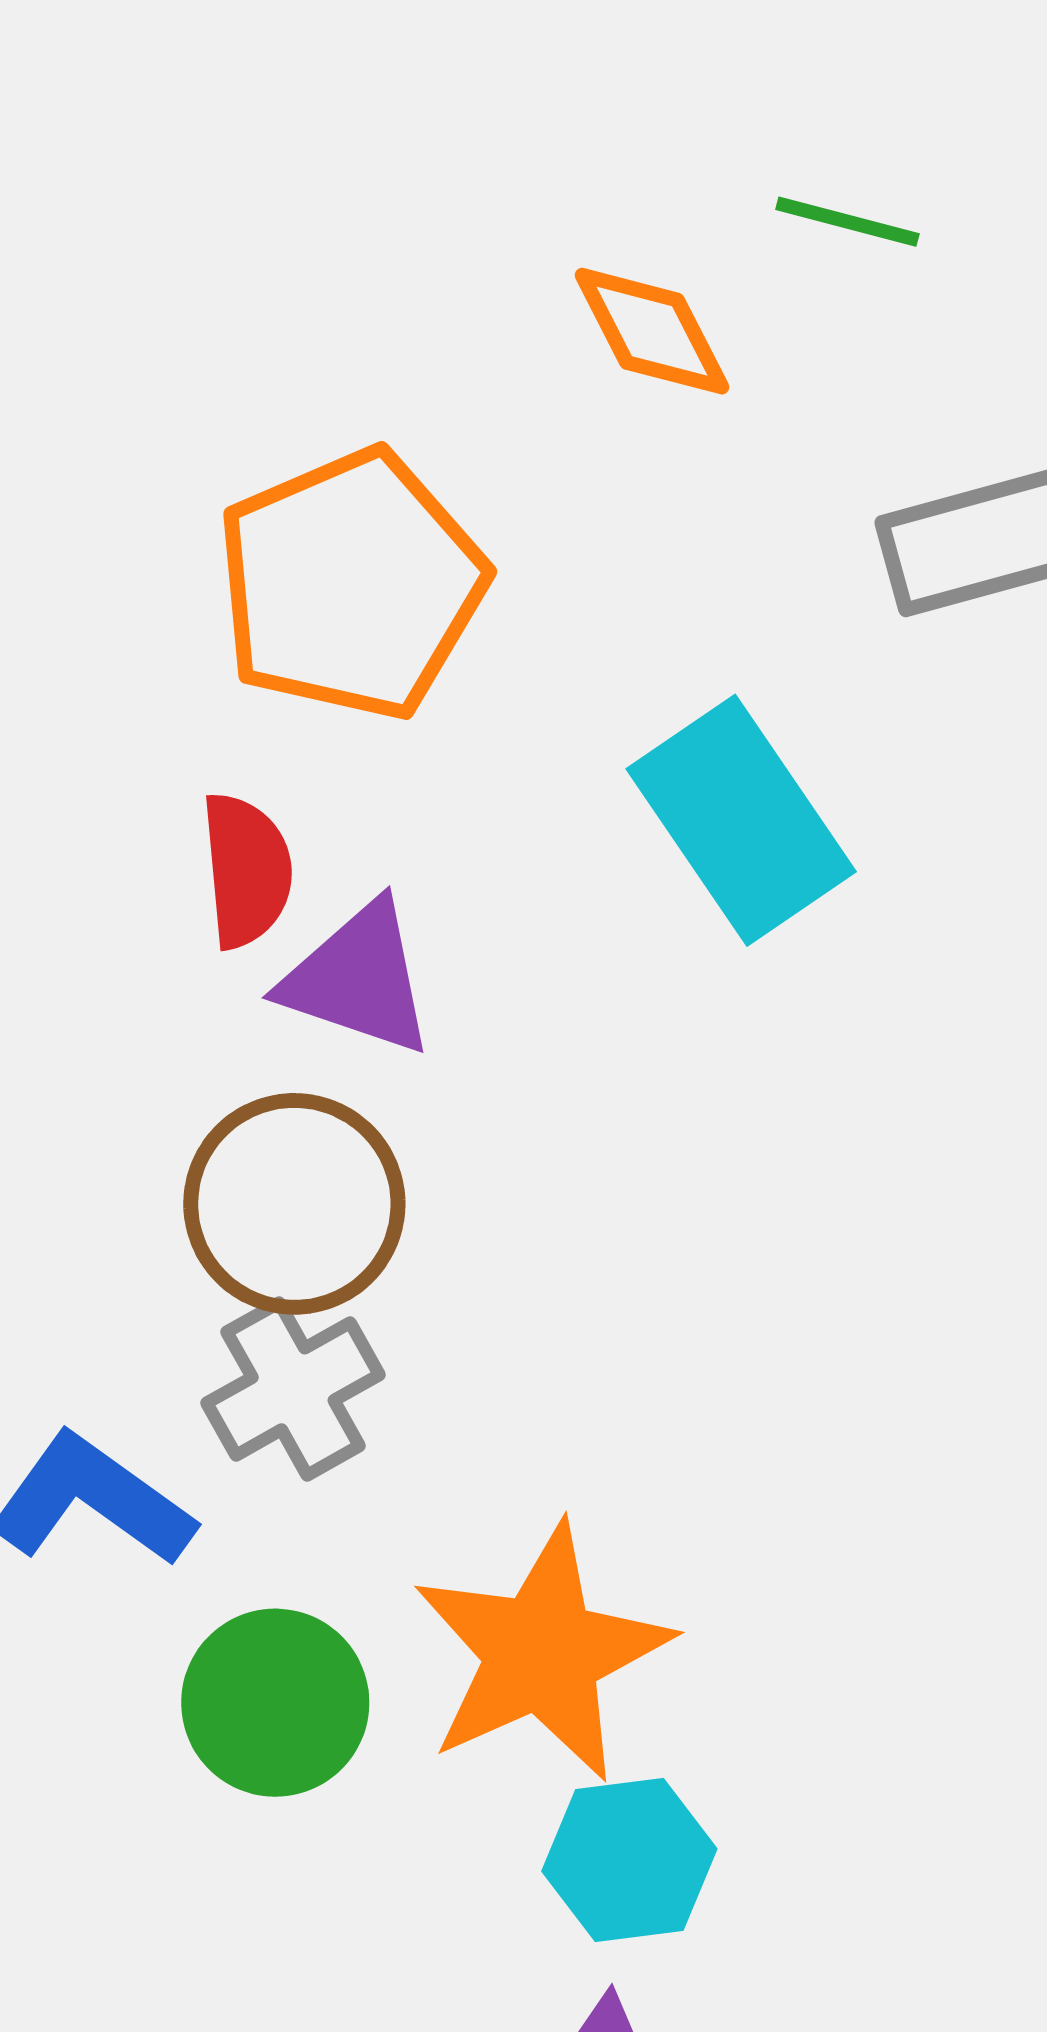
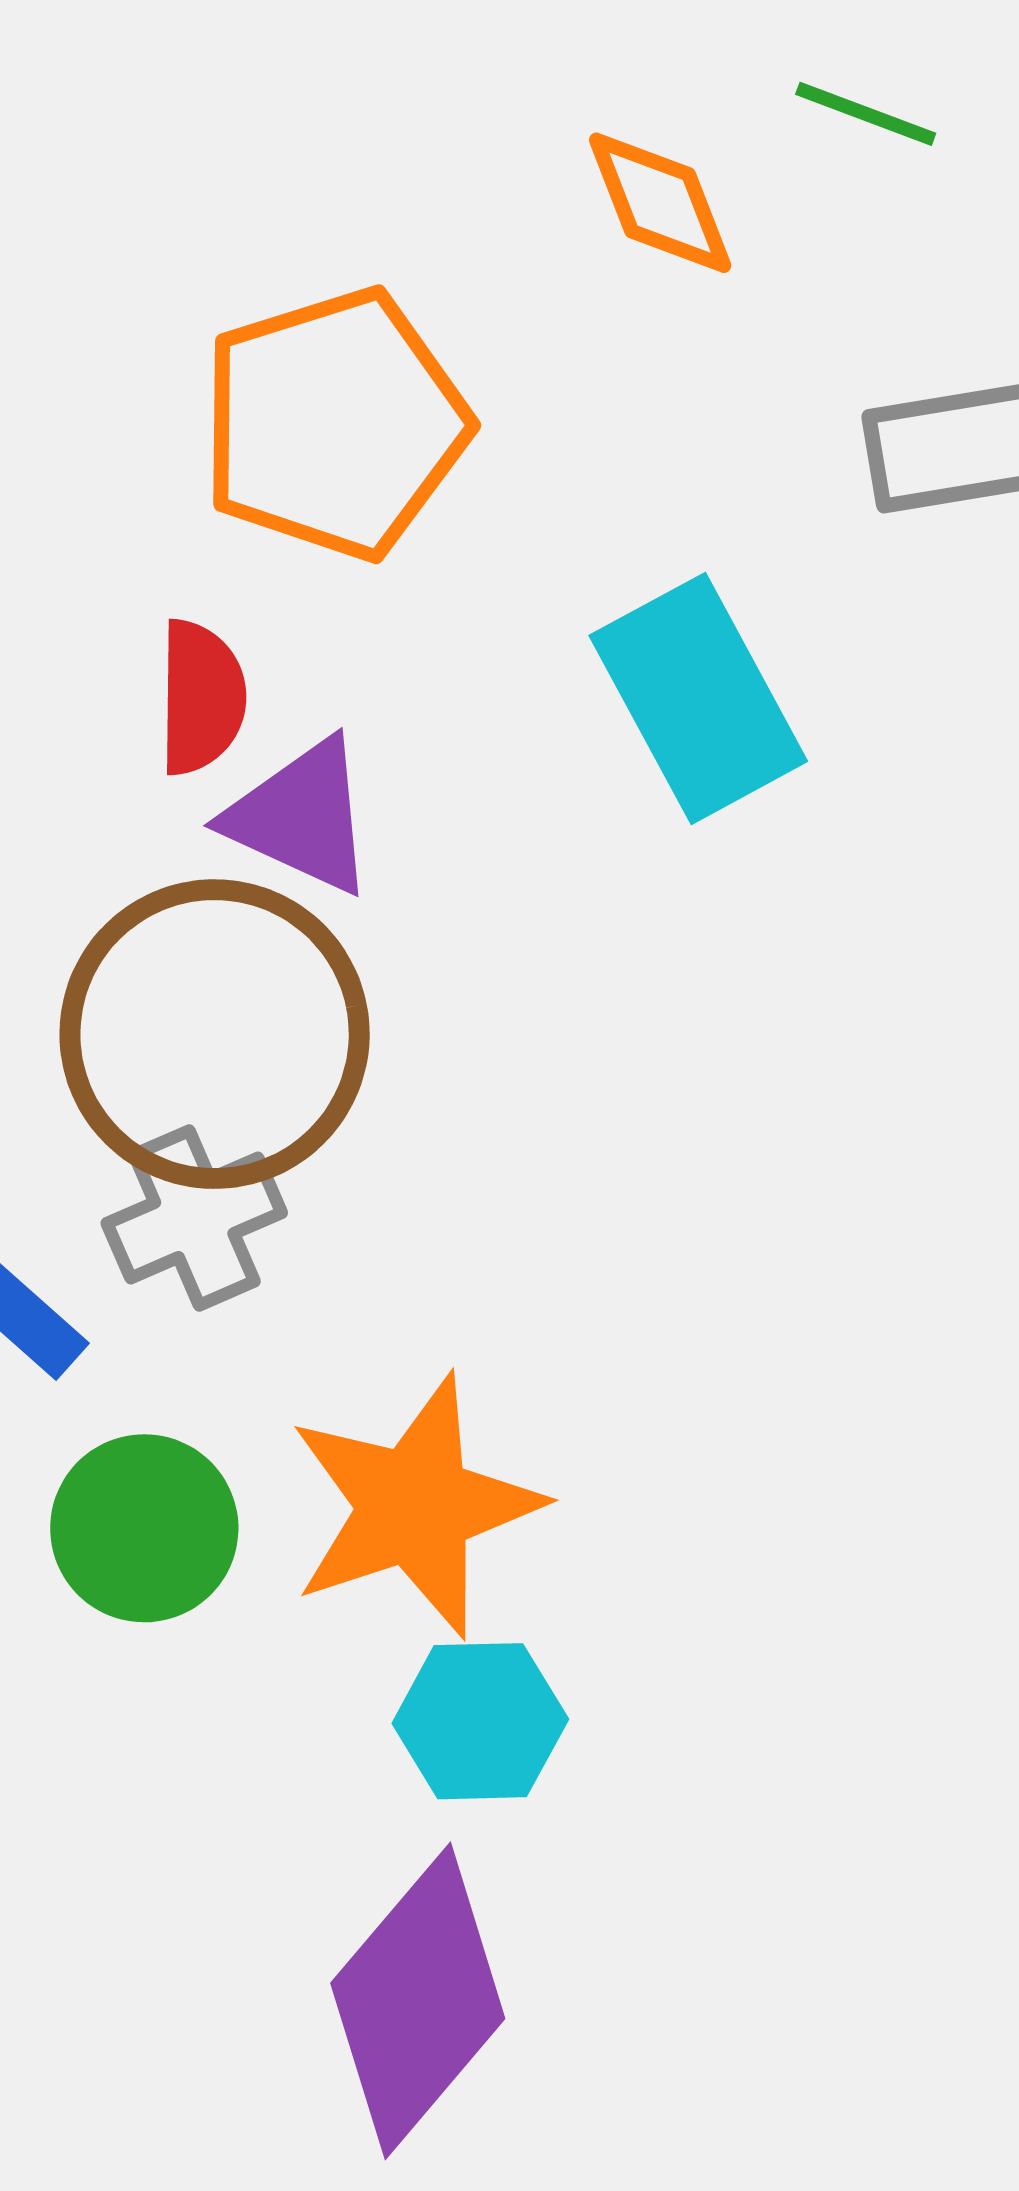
brown circle: (294, 1204) -> (215, 1034), size x1.4

